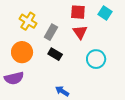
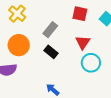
yellow cross: (28, 21) -> (17, 14), moved
red triangle: (80, 32) -> (83, 42), moved

